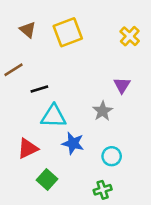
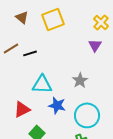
purple triangle: (122, 85) -> (95, 45), moved
black line: (39, 89) -> (30, 53), moved
cyan circle: (112, 156) -> (87, 115), size x1.6

